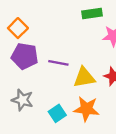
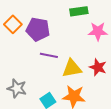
purple pentagon: (25, 56) -> (38, 29), moved

